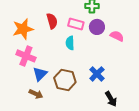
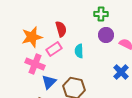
pink rectangle: (76, 24) -> (54, 49), moved, turned -49
blue cross: (97, 74) -> (121, 72), moved

